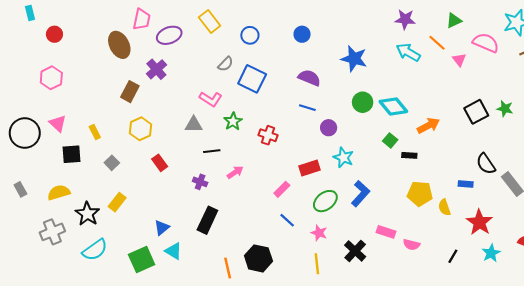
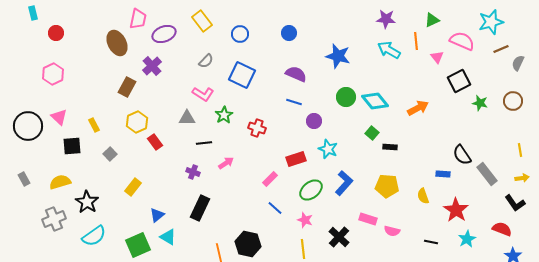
orange line: (437, 43) -> (416, 41), turned 42
gray semicircle: (226, 64) -> (206, 61), moved
black square: (476, 112) -> (459, 81), moved
orange arrow: (428, 126) -> (418, 108), moved
red rectangle: (160, 163) -> (155, 142), moved
yellow pentagon: (420, 194) -> (387, 186), moved
yellow rectangle: (117, 202) -> (133, 187), moved
black line: (453, 256) -> (431, 242), turned 72

